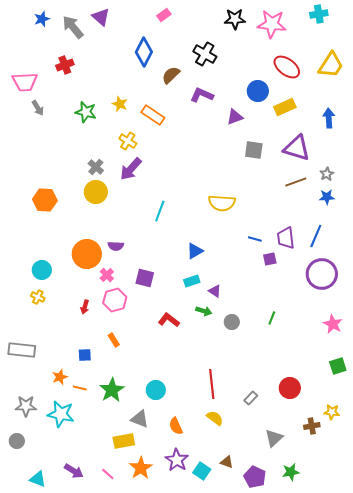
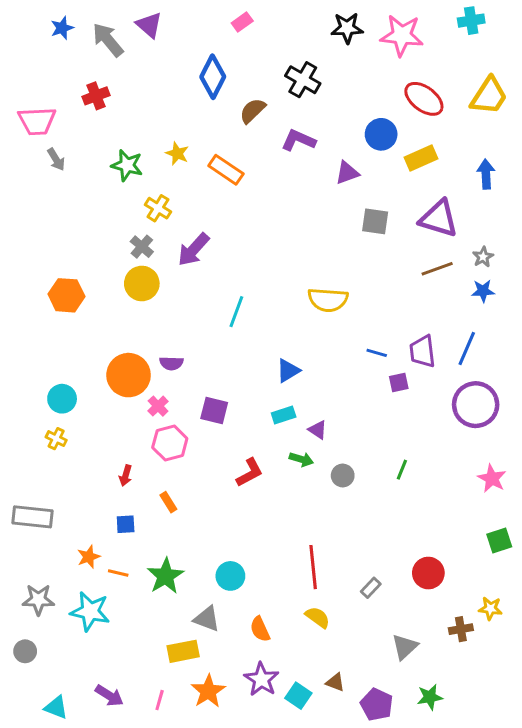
yellow cross: (128, 141) -> (158, 208), moved
red arrow: (85, 307) -> (126, 476), moved
red L-shape: (169, 320) -> (250, 473), turned 115
pink line: (108, 474) -> (160, 700), turned 64

